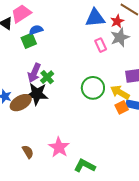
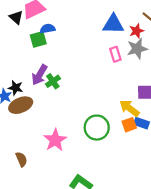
green circle: (93, 88) -> (97, 128), moved
black star: (37, 94) -> (16, 88), moved, size x0.6
pink star: (59, 147) -> (55, 140), moved

